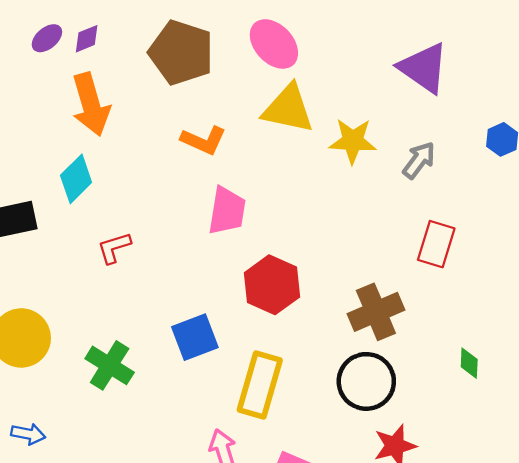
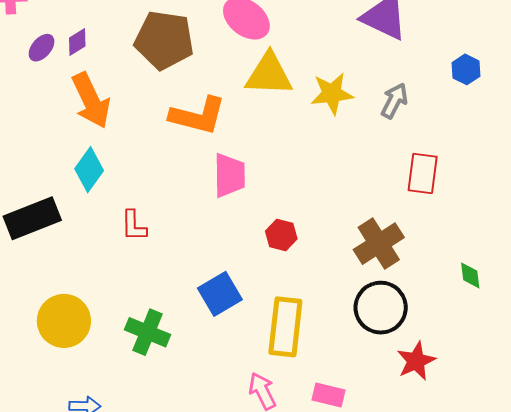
orange L-shape: (204, 140) -> (198, 116), size x1.4
red L-shape: (114, 248) -> (134, 226), turned -64
red hexagon: (272, 285) -> (281, 235), size x0.6

